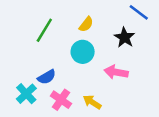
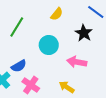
yellow semicircle: (86, 24) -> (57, 14), moved
yellow arrow: (92, 102) -> (67, 87), moved

